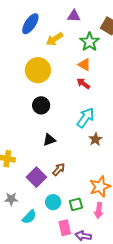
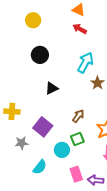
yellow circle: (38, 70) -> (33, 20), size x0.6
brown arrow: (59, 169) -> (78, 116), moved
gray star: (11, 199) -> (22, 143), moved
green square: (76, 204) -> (77, 139), moved

